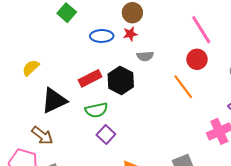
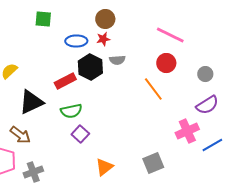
green square: (67, 13) -> (43, 19), turned -36
pink line: (201, 30) -> (170, 35), turned -32
black hexagon: (121, 80) -> (90, 67), moved

